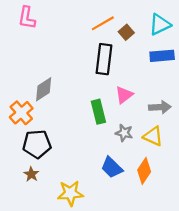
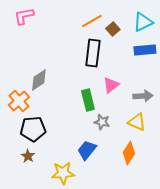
pink L-shape: (27, 18) -> (24, 16), turned 70
gray star: (124, 133) -> (102, 122), moved
blue trapezoid: (112, 168) -> (87, 150), moved, turned 85

